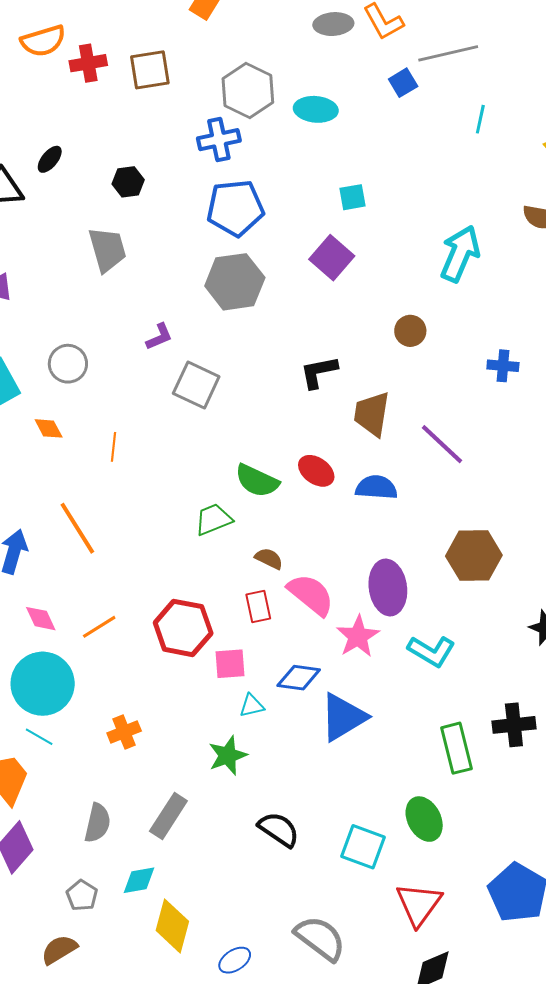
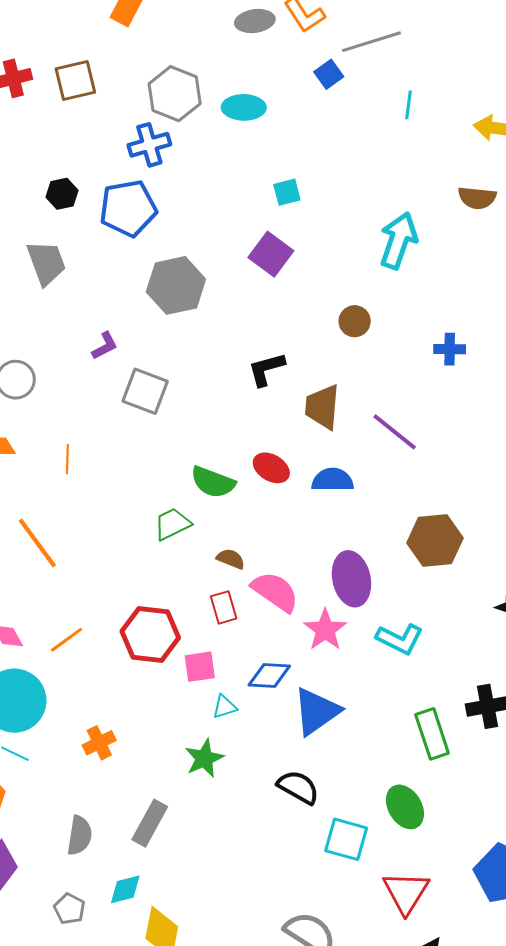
blue pentagon: (235, 208) -> (128, 208), moved
black semicircle: (279, 829) -> (298, 787), moved

